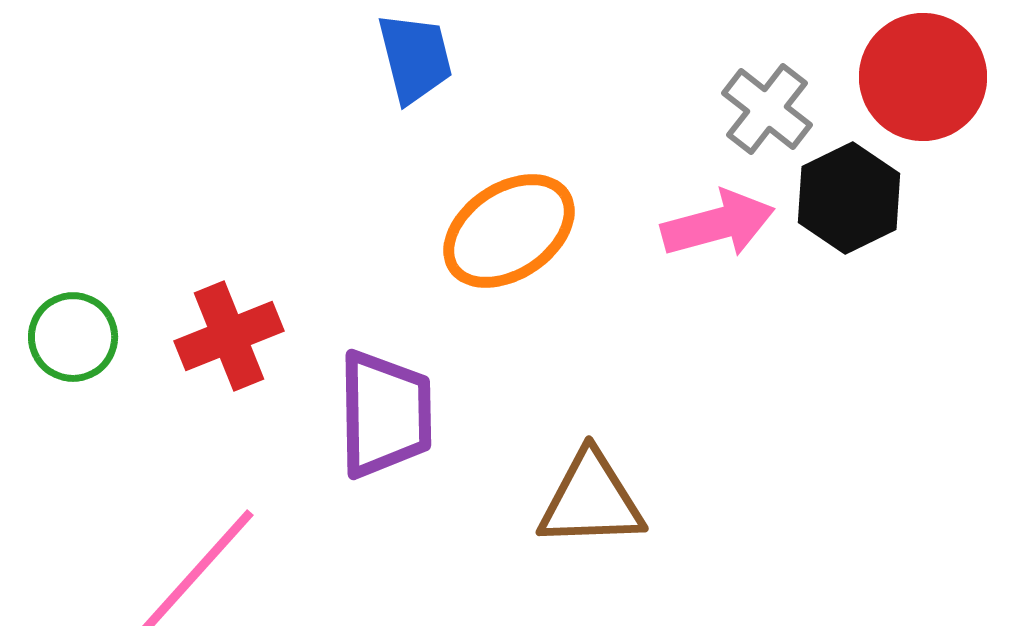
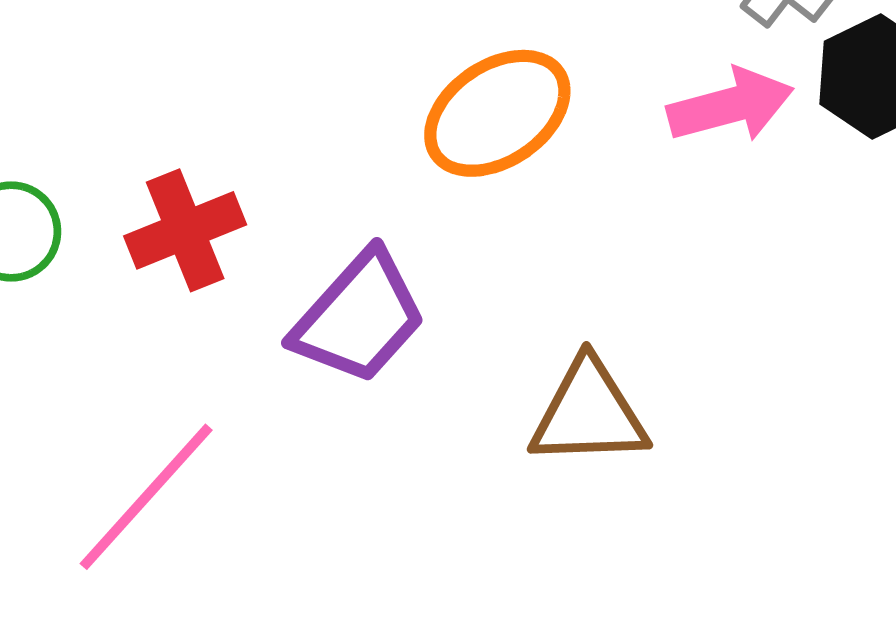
purple trapezoid: (385, 414) -> (359, 317), turned 43

